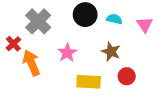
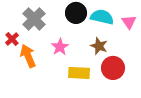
cyan semicircle: (114, 19) -> (102, 17), size x1.6
red circle: (127, 76) -> (113, 68), size x1.5

